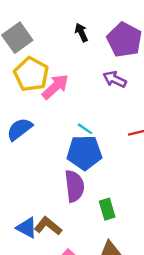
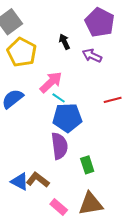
black arrow: (81, 33) -> (64, 42), moved
pink arrow: (55, 87) -> (51, 82), moved
cyan line: (85, 129) -> (59, 98), moved

